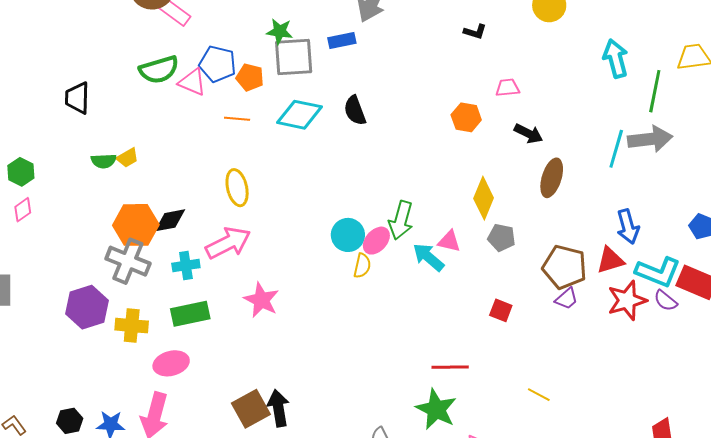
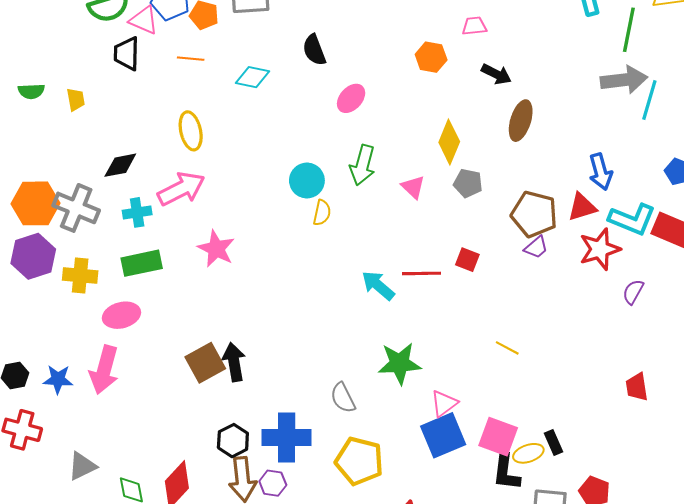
black trapezoid: (77, 98) -> (127, 54), moved
cyan diamond: (300, 115) -> (252, 77), moved, size x0.7
cyan line: (616, 149) -> (649, 100), moved
yellow trapezoid: (127, 158) -> (76, 99), turned -70
green semicircle: (104, 161) -> (31, 91), moved
orange hexagon: (136, 225) -> (35, 203), moved
pink ellipse: (376, 241) -> (351, 98), moved
pink triangle: (449, 241) -> (413, 187), turned 30
cyan arrow: (428, 257) -> (378, 286), moved
purple semicircle: (666, 301) -> (633, 292), moved, turned 80
red line: (450, 367) -> (422, 273), moved
green star: (436, 409) -> (399, 363), turned -30

